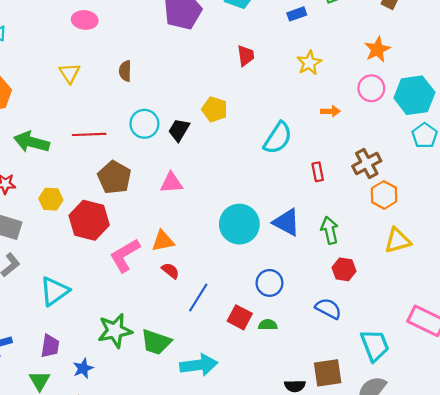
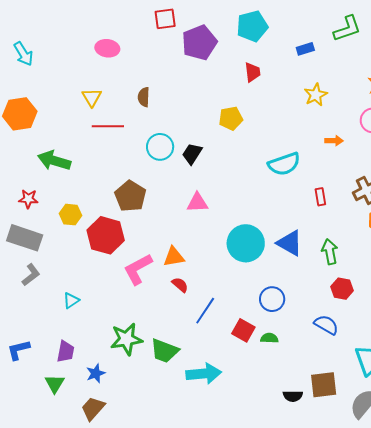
red trapezoid: (246, 56) -> (253, 72), moved
yellow pentagon: (215, 109) -> (231, 118), moved, turned -30
red line: (89, 134) -> (108, 126), moved
cyan semicircle: (278, 138) -> (284, 164), turned 36
pink triangle: (171, 183) -> (197, 203), moved
cyan triangle: (54, 291) -> (71, 301), size x0.6

